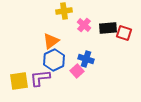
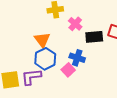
black rectangle: (108, 28) -> (94, 37), moved
orange triangle: (51, 41) -> (42, 40), turned -30

